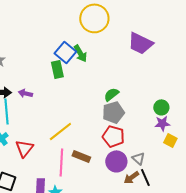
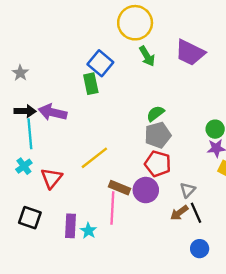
green arrow: (80, 53) -> (147, 56), moved
purple arrow: (25, 93) -> (53, 112), size x1.6
gray triangle: (138, 158) -> (188, 190), turned 32
purple circle: (116, 161) -> (146, 190), moved
pink line: (61, 162) -> (112, 208), moved

